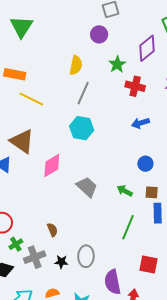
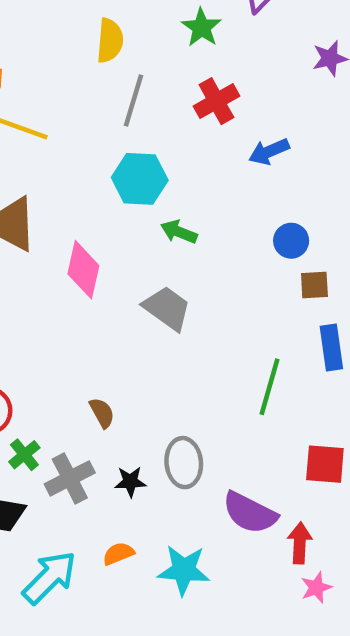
red cross: (135, 86) -> (216, 101), moved, turned -36
pink diamond: (52, 165) -> (83, 270), turned -40
green arrow: (125, 191) -> (179, 232), moved
brown square: (152, 192) -> (314, 285), moved
purple semicircle: (113, 282) -> (250, 513), turned -45

